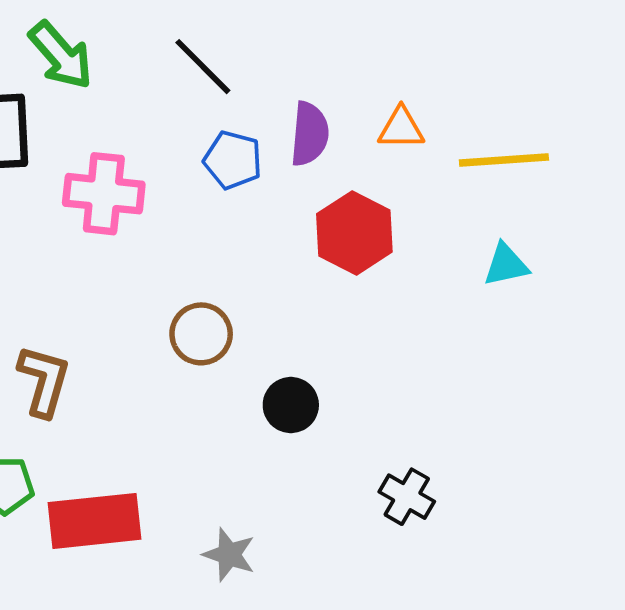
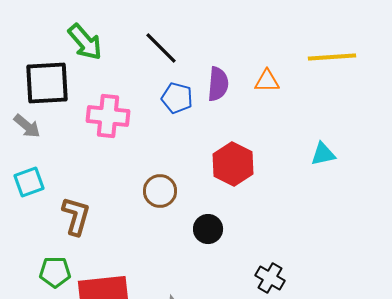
yellow line: (504, 160) -> (332, 57), moved
red hexagon: (354, 233) -> (233, 164), moved

